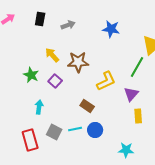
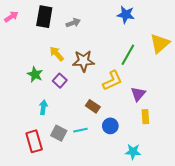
black rectangle: (40, 19) -> (44, 17), size x1.5
blue star: (111, 29) -> (126, 15), moved
green line: (137, 67) -> (128, 55), moved
blue circle: (95, 130) -> (110, 126), moved

